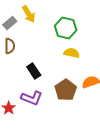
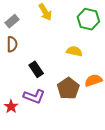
yellow arrow: (29, 14) -> (45, 12), moved
green hexagon: (66, 28) -> (88, 19), moved

